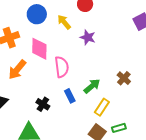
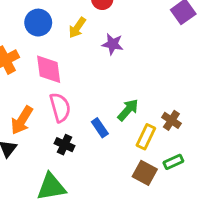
yellow arrow: (64, 22) -> (77, 28), turned -98
pink semicircle: (62, 67) -> (60, 107), moved
orange arrow: (17, 70) -> (22, 120), moved
brown cross: (124, 78) -> (171, 120), moved

